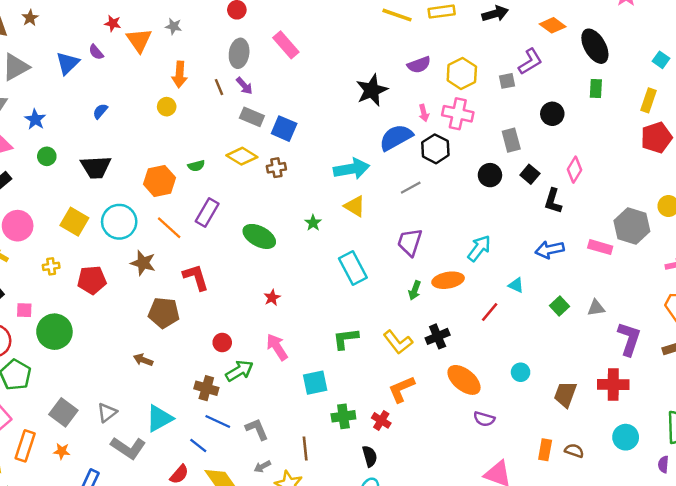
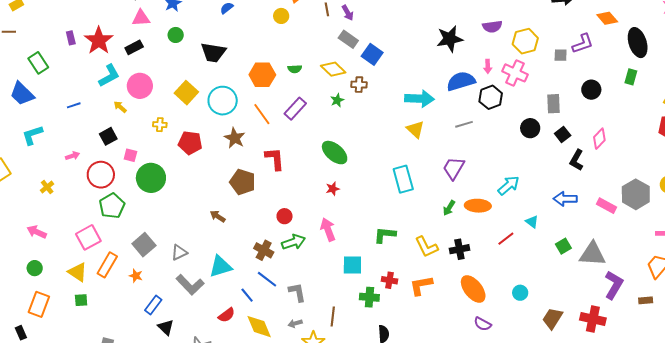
green star: (313, 223) -> (337, 100), moved
green ellipse: (259, 236) -> (335, 153), moved
gray triangle: (596, 308) -> (592, 254), size x1.8
red cross: (381, 420) -> (389, 280), moved, turned -35

